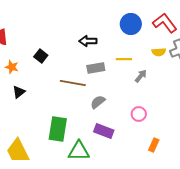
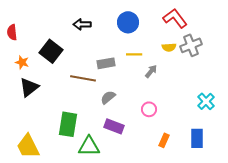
blue circle: (131, 24) -> (128, 22), moved
black arrow: (88, 41) -> (82, 24), moved
black square: (41, 56) -> (51, 51), size x1.6
black triangle: (19, 92) -> (29, 87), size x1.5

